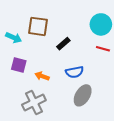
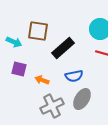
black rectangle: (63, 44) -> (63, 48), size x1.6
gray cross: (34, 103) -> (52, 106), moved

